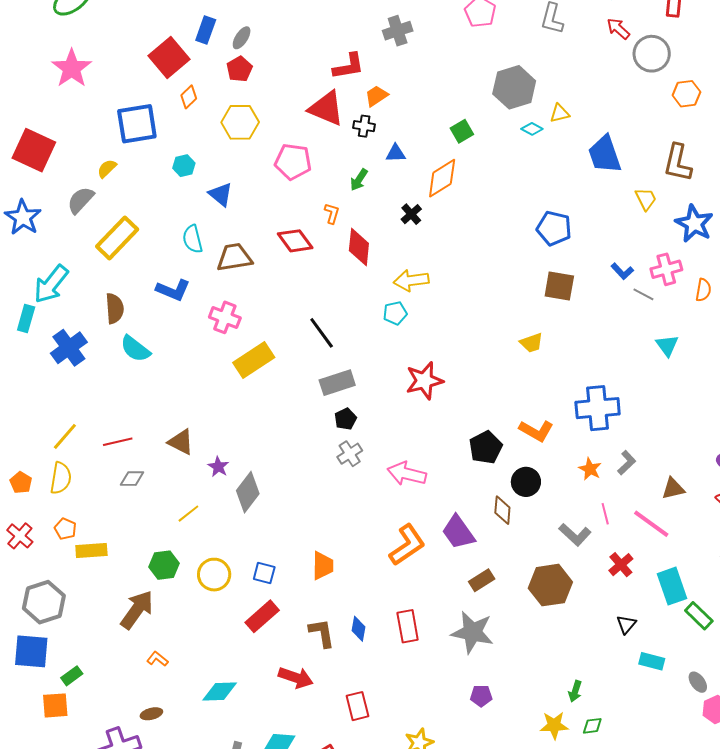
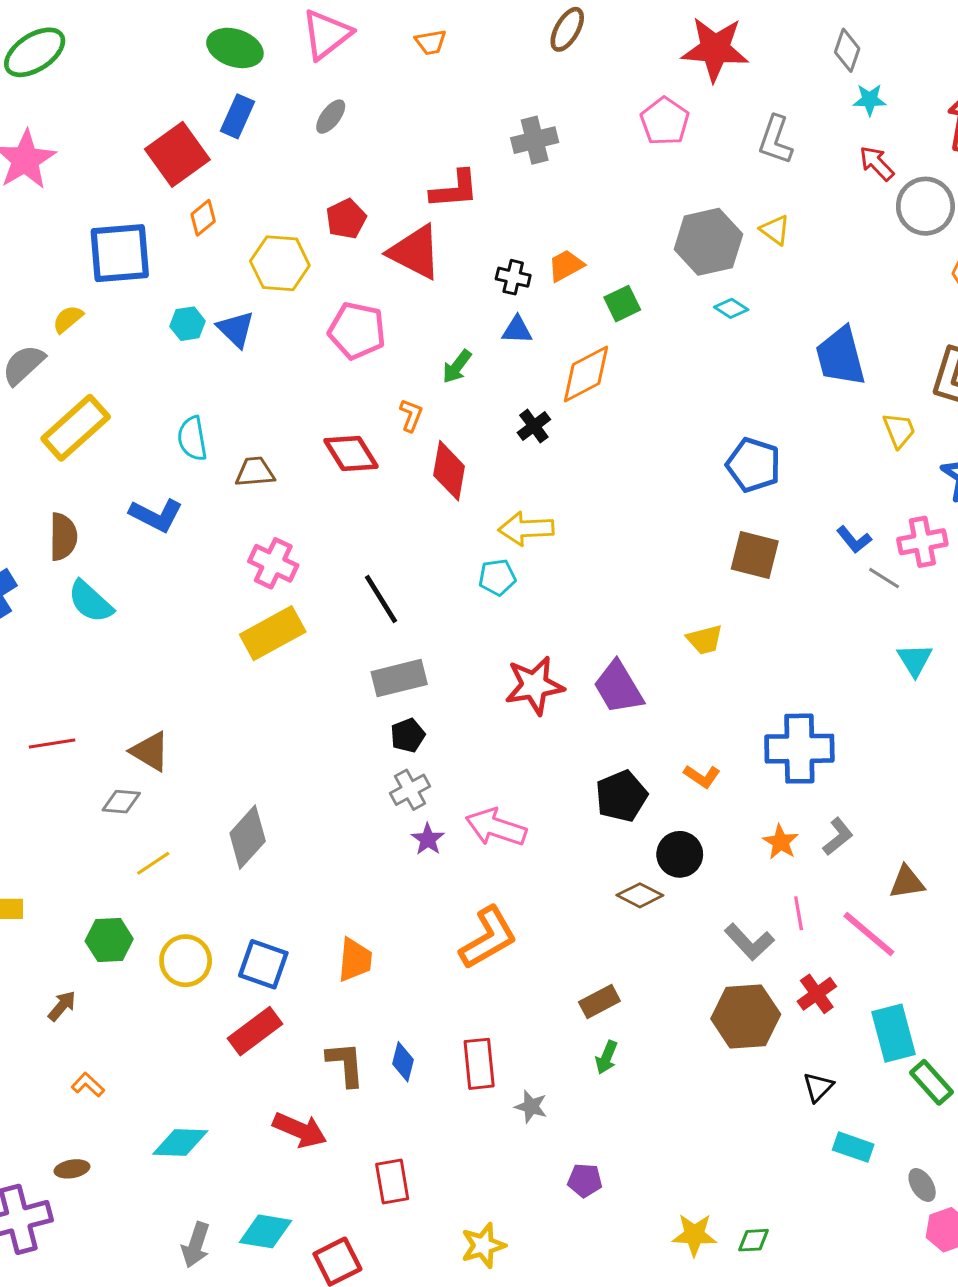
gray ellipse: (242, 38) -> (331, 117), moved
red pentagon: (239, 69) -> (346, 219), moved
orange trapezoid: (376, 96) -> (566, 266), moved
yellow triangle: (560, 113) -> (775, 230), moved, turned 45
black cross: (364, 126) -> (513, 277), moved
blue triangle: (221, 194) -> (236, 329), moved
brown trapezoid: (234, 257) -> (255, 472), size x0.7
pink cross: (225, 317) -> (273, 563), moved
orange L-shape: (536, 431) -> (702, 776), size x0.7
purple star: (218, 467) -> (428, 839), moved
gray diamond: (132, 479) -> (121, 802), moved
brown diamond: (502, 510) -> (640, 895), turned -72
purple trapezoid: (458, 532) -> (618, 687), moved
blue square: (264, 573) -> (263, 964), size x1.4
brown hexagon: (550, 585) -> (746, 1017), moved
brown arrow: (137, 610) -> (62, 1006), size x0.5
gray star: (472, 632) -> (531, 1107), moved, size x0.5
green arrow: (575, 691) -> (606, 1057), moved

